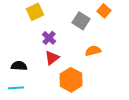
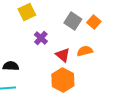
orange square: (104, 11) -> (94, 22), moved
red triangle: (52, 58) -> (63, 55), moved, turned -42

